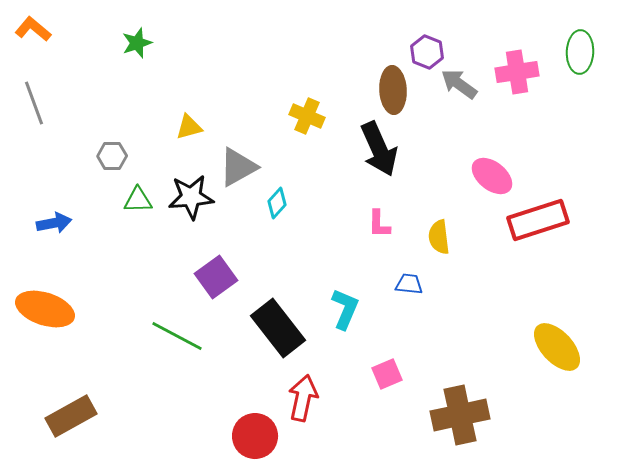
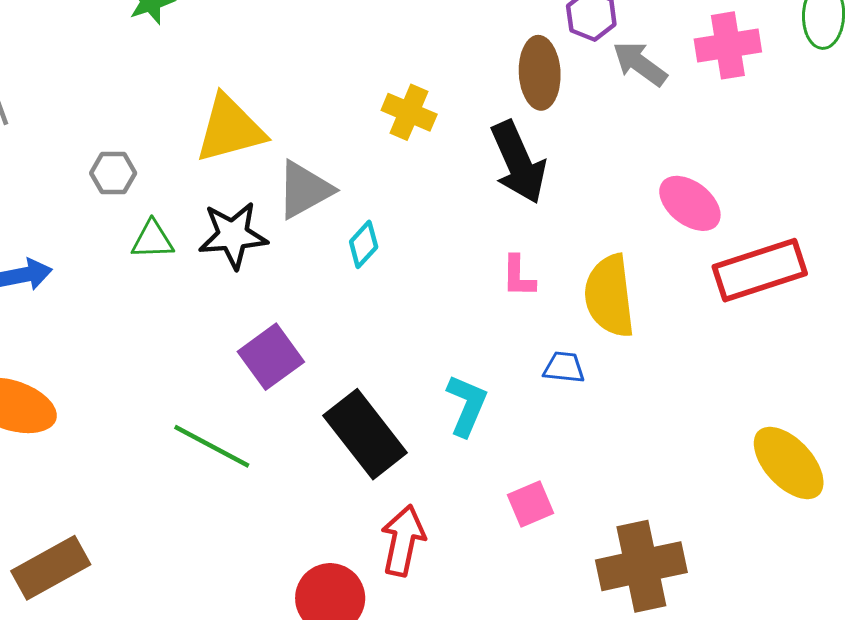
yellow triangle: (189, 127) -> (230, 129), size x1.8
yellow semicircle: (439, 237) -> (609, 296), size x1.6

